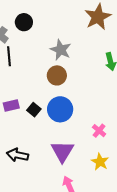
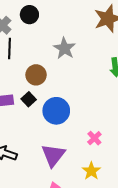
brown circle: (57, 75) -> (36, 75), moved
black square: (34, 110) -> (29, 99), moved

